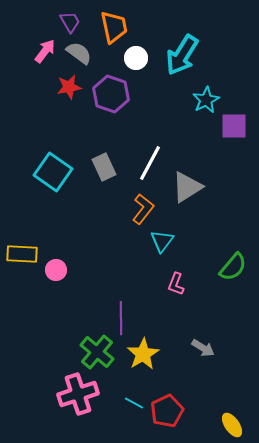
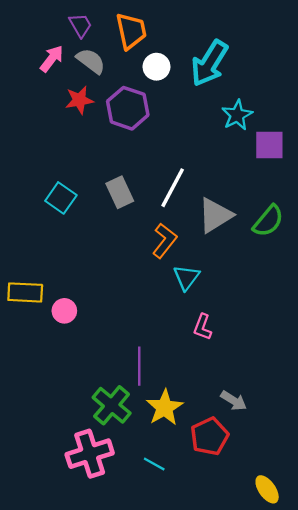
cyan square: (53, 172) -> (61, 198), size x0.7
green semicircle: (233, 267) -> (268, 221), moved
red pentagon: (167, 411) -> (209, 436), moved

